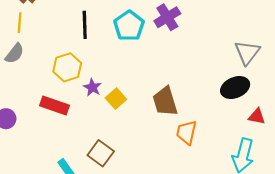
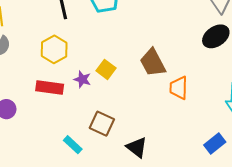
purple star: (92, 87) -> (82, 79), moved

